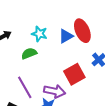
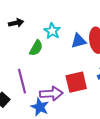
green semicircle: (29, 53) -> (36, 48), turned 126
purple arrow: (55, 91) -> (51, 94), turned -30

